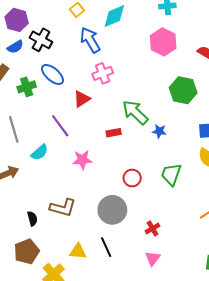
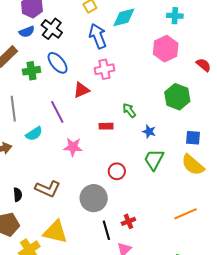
green arrow: (135, 112) -> (129, 110), size x0.6
green trapezoid: (171, 174) -> (154, 160), moved
black line: (106, 247) -> (106, 230), moved
yellow triangle: (78, 251) -> (55, 232), size x1.5

